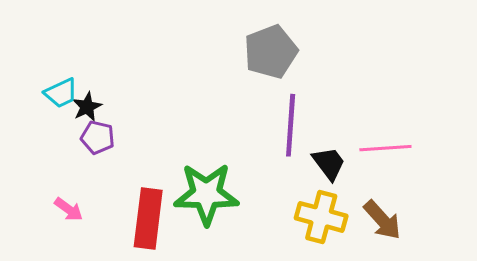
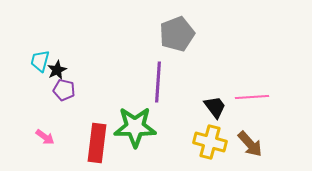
cyan trapezoid: (61, 93) -> (40, 61), turned 130
purple line: (291, 125) -> (158, 82), moved

